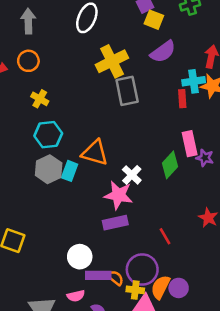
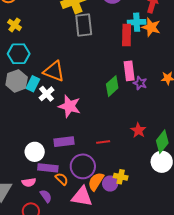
red rectangle: (182, 99) -> (127, 35), size x1.5
white cross: (132, 175) -> (47, 94), moved
purple rectangle: (115, 223) -> (64, 142), moved
red line: (165, 236) -> (103, 142), turned -72
orange semicircle: (115, 278) -> (62, 179), moved
yellow cross: (135, 290) -> (121, 177), moved

